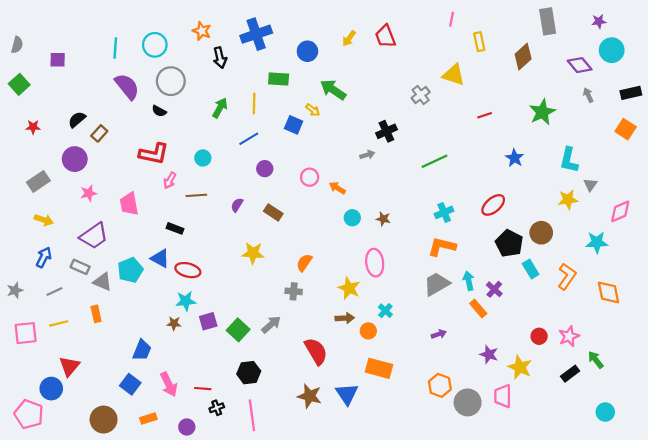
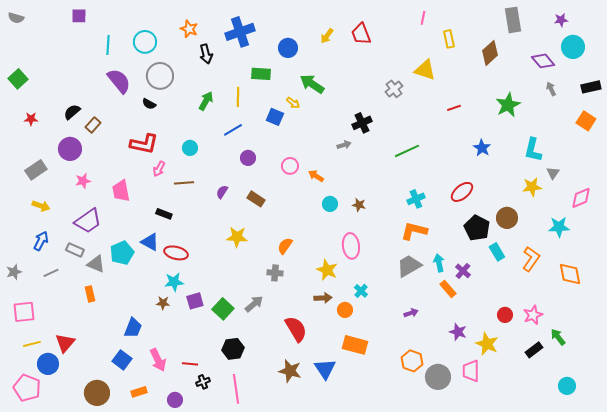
gray semicircle: (17, 45) -> (16, 18), moved, turned 91
purple square: (58, 60) -> (79, 16), moved
yellow line: (59, 323) -> (32, 344), moved

